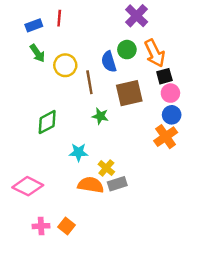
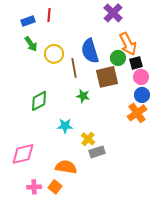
green circle: (127, 50) -> (118, 58), moved
blue semicircle: (109, 62) -> (90, 51), size x1.4
orange semicircle: (91, 185) -> (66, 167), moved
pink diamond: (28, 186) -> (23, 154), turned -40

